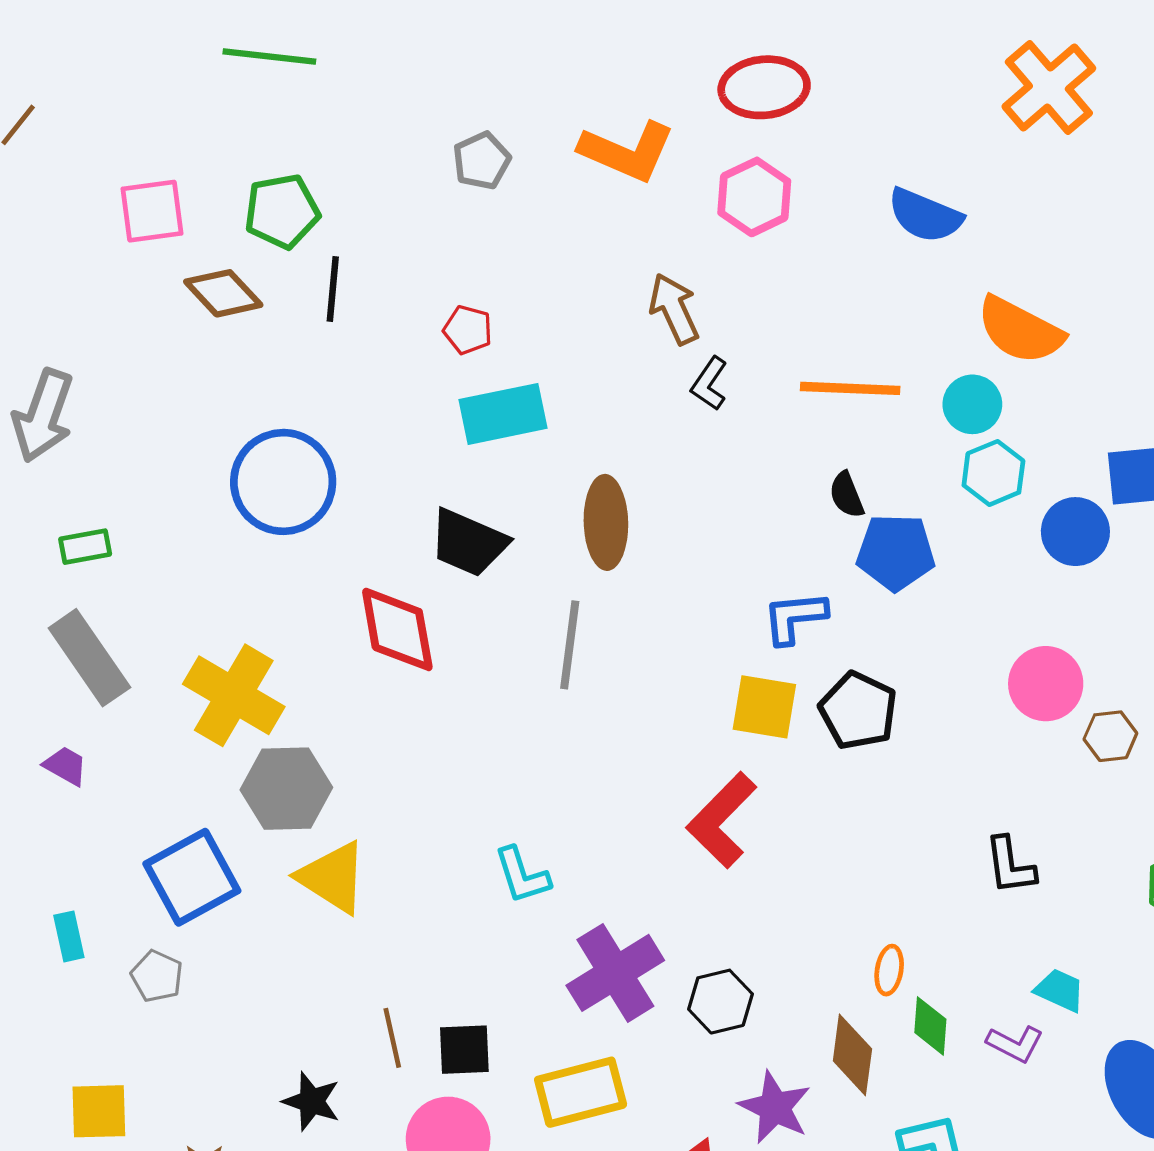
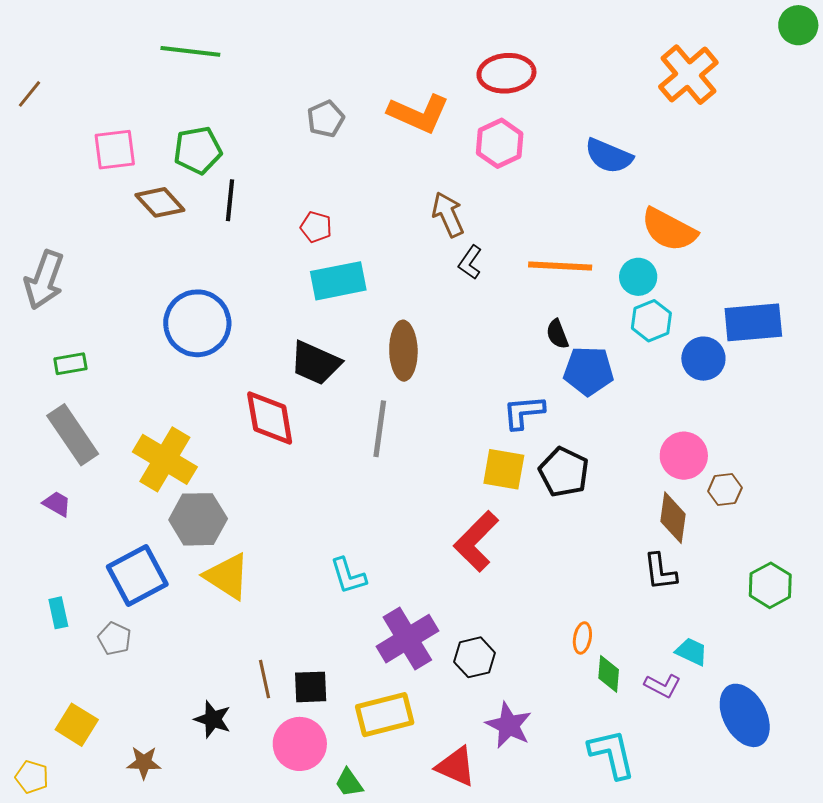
brown diamond: (852, 1055) -> (673, 518), moved
yellow square: (99, 1111) -> (77, 725), turned 33

